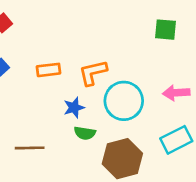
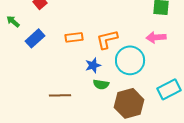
pink arrow: (176, 93) -> (156, 37), moved

